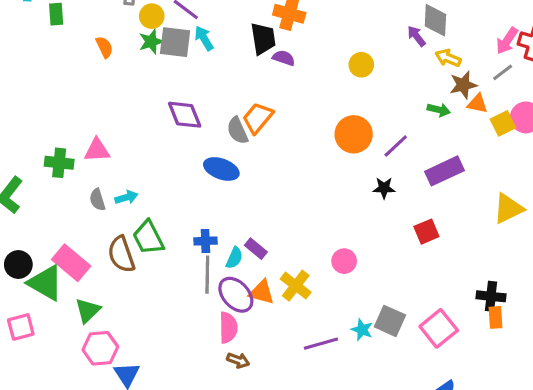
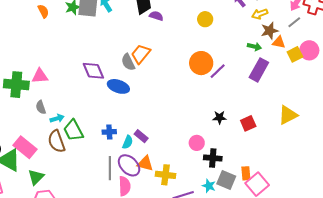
yellow arrow: (448, 58) -> (260, 14), turned -42
purple diamond: (185, 115) -> (93, 71), moved
purple line: (396, 146) -> (218, 71), moved
green cross: (59, 163) -> (16, 85), size x1.4
purple rectangle: (445, 171) -> (259, 70), moved, turned -35
black star: (384, 188) -> (220, 117), moved
cyan arrow: (126, 197) -> (57, 118), moved
yellow triangle: (508, 208) -> (288, 115), moved
gray line: (207, 275) -> (110, 168), moved
yellow cross: (296, 286) -> (165, 175), moved, turned -30
black cross: (491, 296) -> (213, 158), moved
orange rectangle: (496, 317) -> (246, 173), moved

